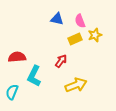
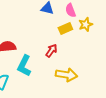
yellow arrow: (76, 85) -> (66, 75), turned 30

